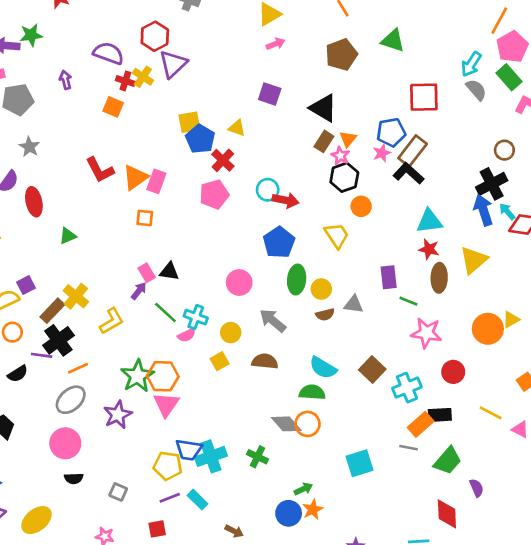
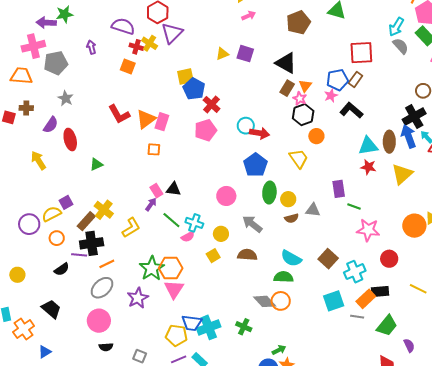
yellow triangle: (237, 128) -> (222, 54), moved, turned -40
brown rectangle: (413, 151) -> (355, 79), moved, size x0.7
brown ellipse: (439, 278) -> (389, 142), moved
black cross: (58, 340) -> (92, 243), turned 30
cyan square: (360, 463) -> (334, 301), moved

